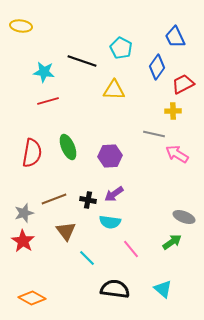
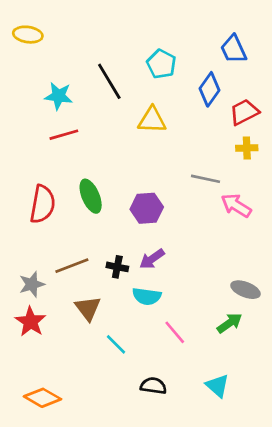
black line: (82, 61) -> (109, 81), turned 40
yellow cross: (173, 111) -> (247, 148), moved
black semicircle: (115, 289) -> (153, 386), size x0.7

